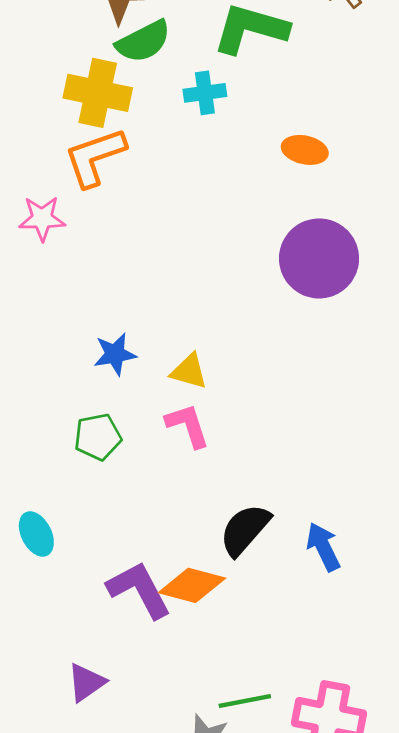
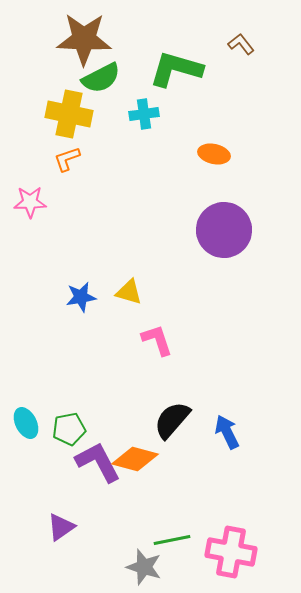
orange L-shape: (95, 157) -> (67, 159), size x0.6
yellow triangle: (189, 371) -> (129, 292), moved
pink L-shape: (188, 425) -> (157, 340), moved
green pentagon: (98, 437) -> (69, 429), moved

